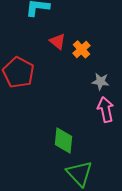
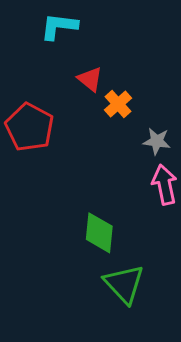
orange cross: (82, 49) -> (118, 104), moved

